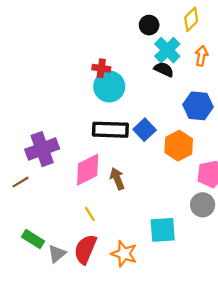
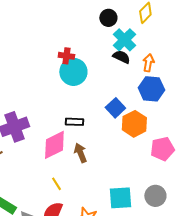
orange arrow: (201, 56) -> (148, 63), moved
black rectangle: (110, 130) -> (74, 122), moved, size x0.6
blue square: (145, 130) -> (115, 108), moved
gray circle: (203, 205) -> (155, 196), moved

